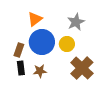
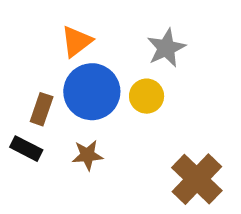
black rectangle: (21, 68) -> (26, 149), moved, turned -56
brown cross: (82, 68) -> (197, 179), moved

